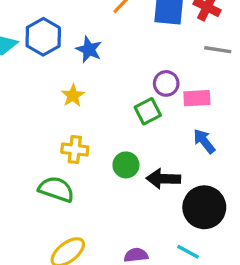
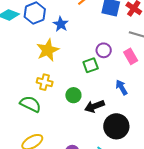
yellow star: (73, 96) -> (48, 50), size x1.6
pink rectangle: (197, 98) -> (131, 56), moved, turned 56
black arrow: (163, 179) -> (94, 106), turned -30

